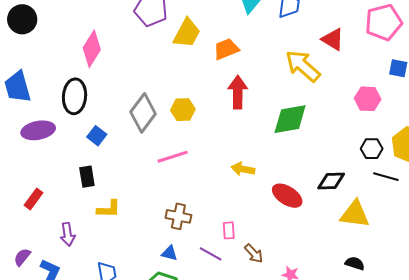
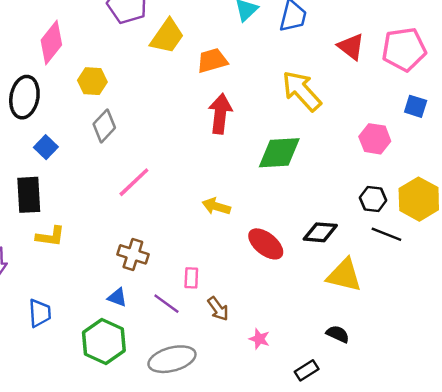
red triangle: (333, 39) -> (351, 47), moved
yellow hexagon: (183, 110) -> (92, 81), moved
gray diamond: (143, 113) -> (104, 126), size x0.7
pink line: (173, 157) -> (134, 182), turned -32
black rectangle: (87, 177) -> (29, 195), size x1.4

